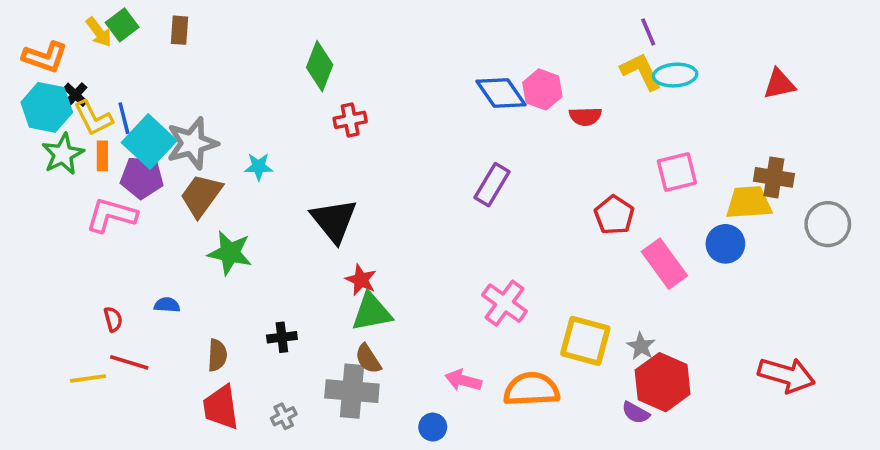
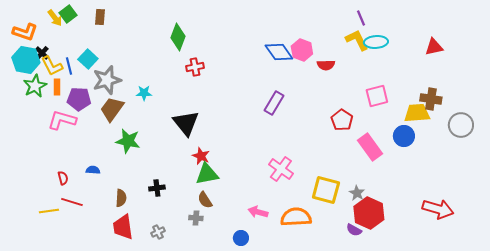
cyan square: (149, 142) -> (88, 59), moved, size x0.7
gray cross: (352, 391) -> (196, 218), size x0.5

